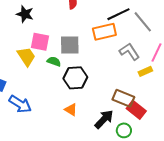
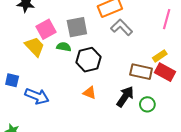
pink square: (40, 42) -> (46, 29), turned -30
gray L-shape: (129, 52) -> (122, 27), moved
yellow rectangle: (145, 71) -> (160, 56), moved
red rectangle: (136, 110) -> (165, 72), moved

